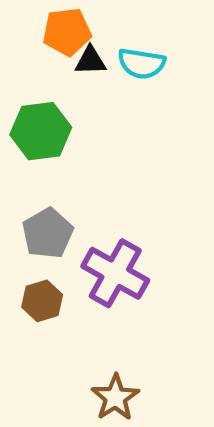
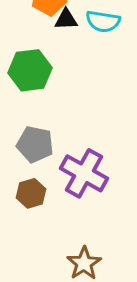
gray pentagon: (48, 233) -> (35, 144), turned -30

